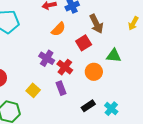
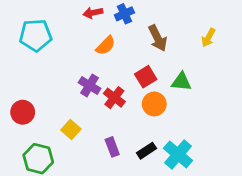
red square: (84, 43) -> (146, 77), moved
purple rectangle: (61, 88) -> (112, 147), moved
cyan cross: (111, 109) -> (178, 154), size x1.5

